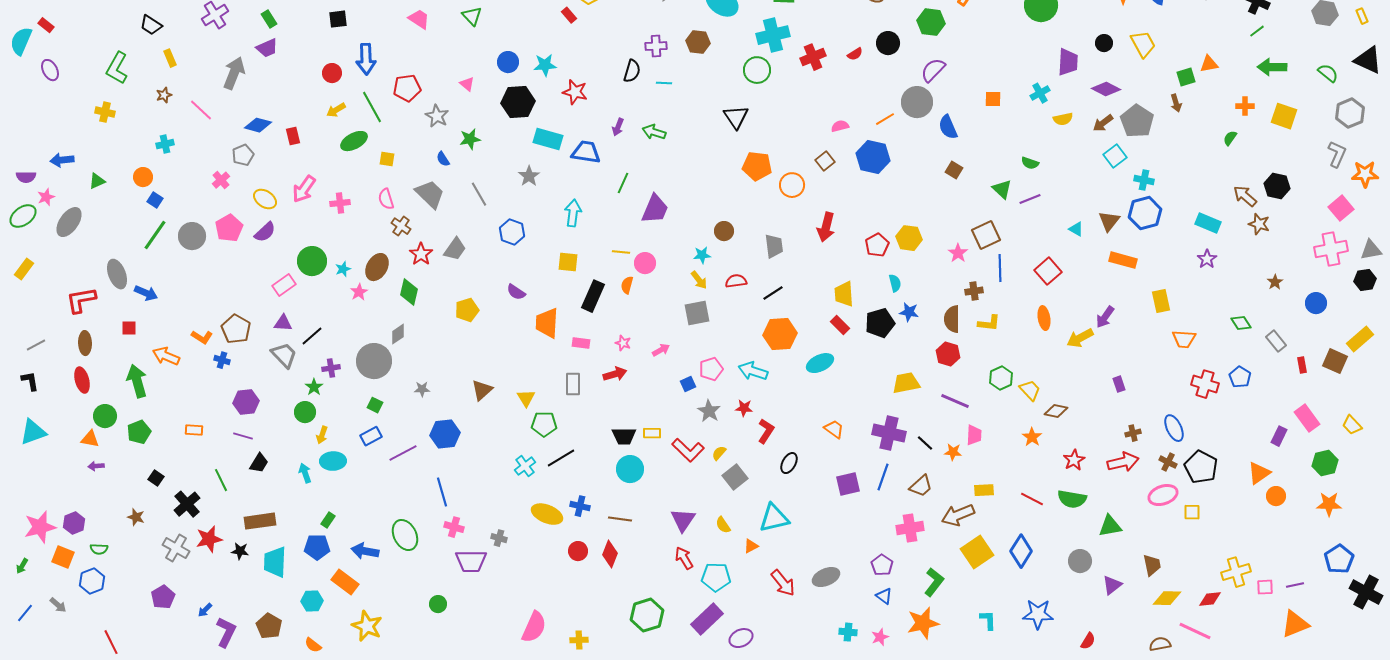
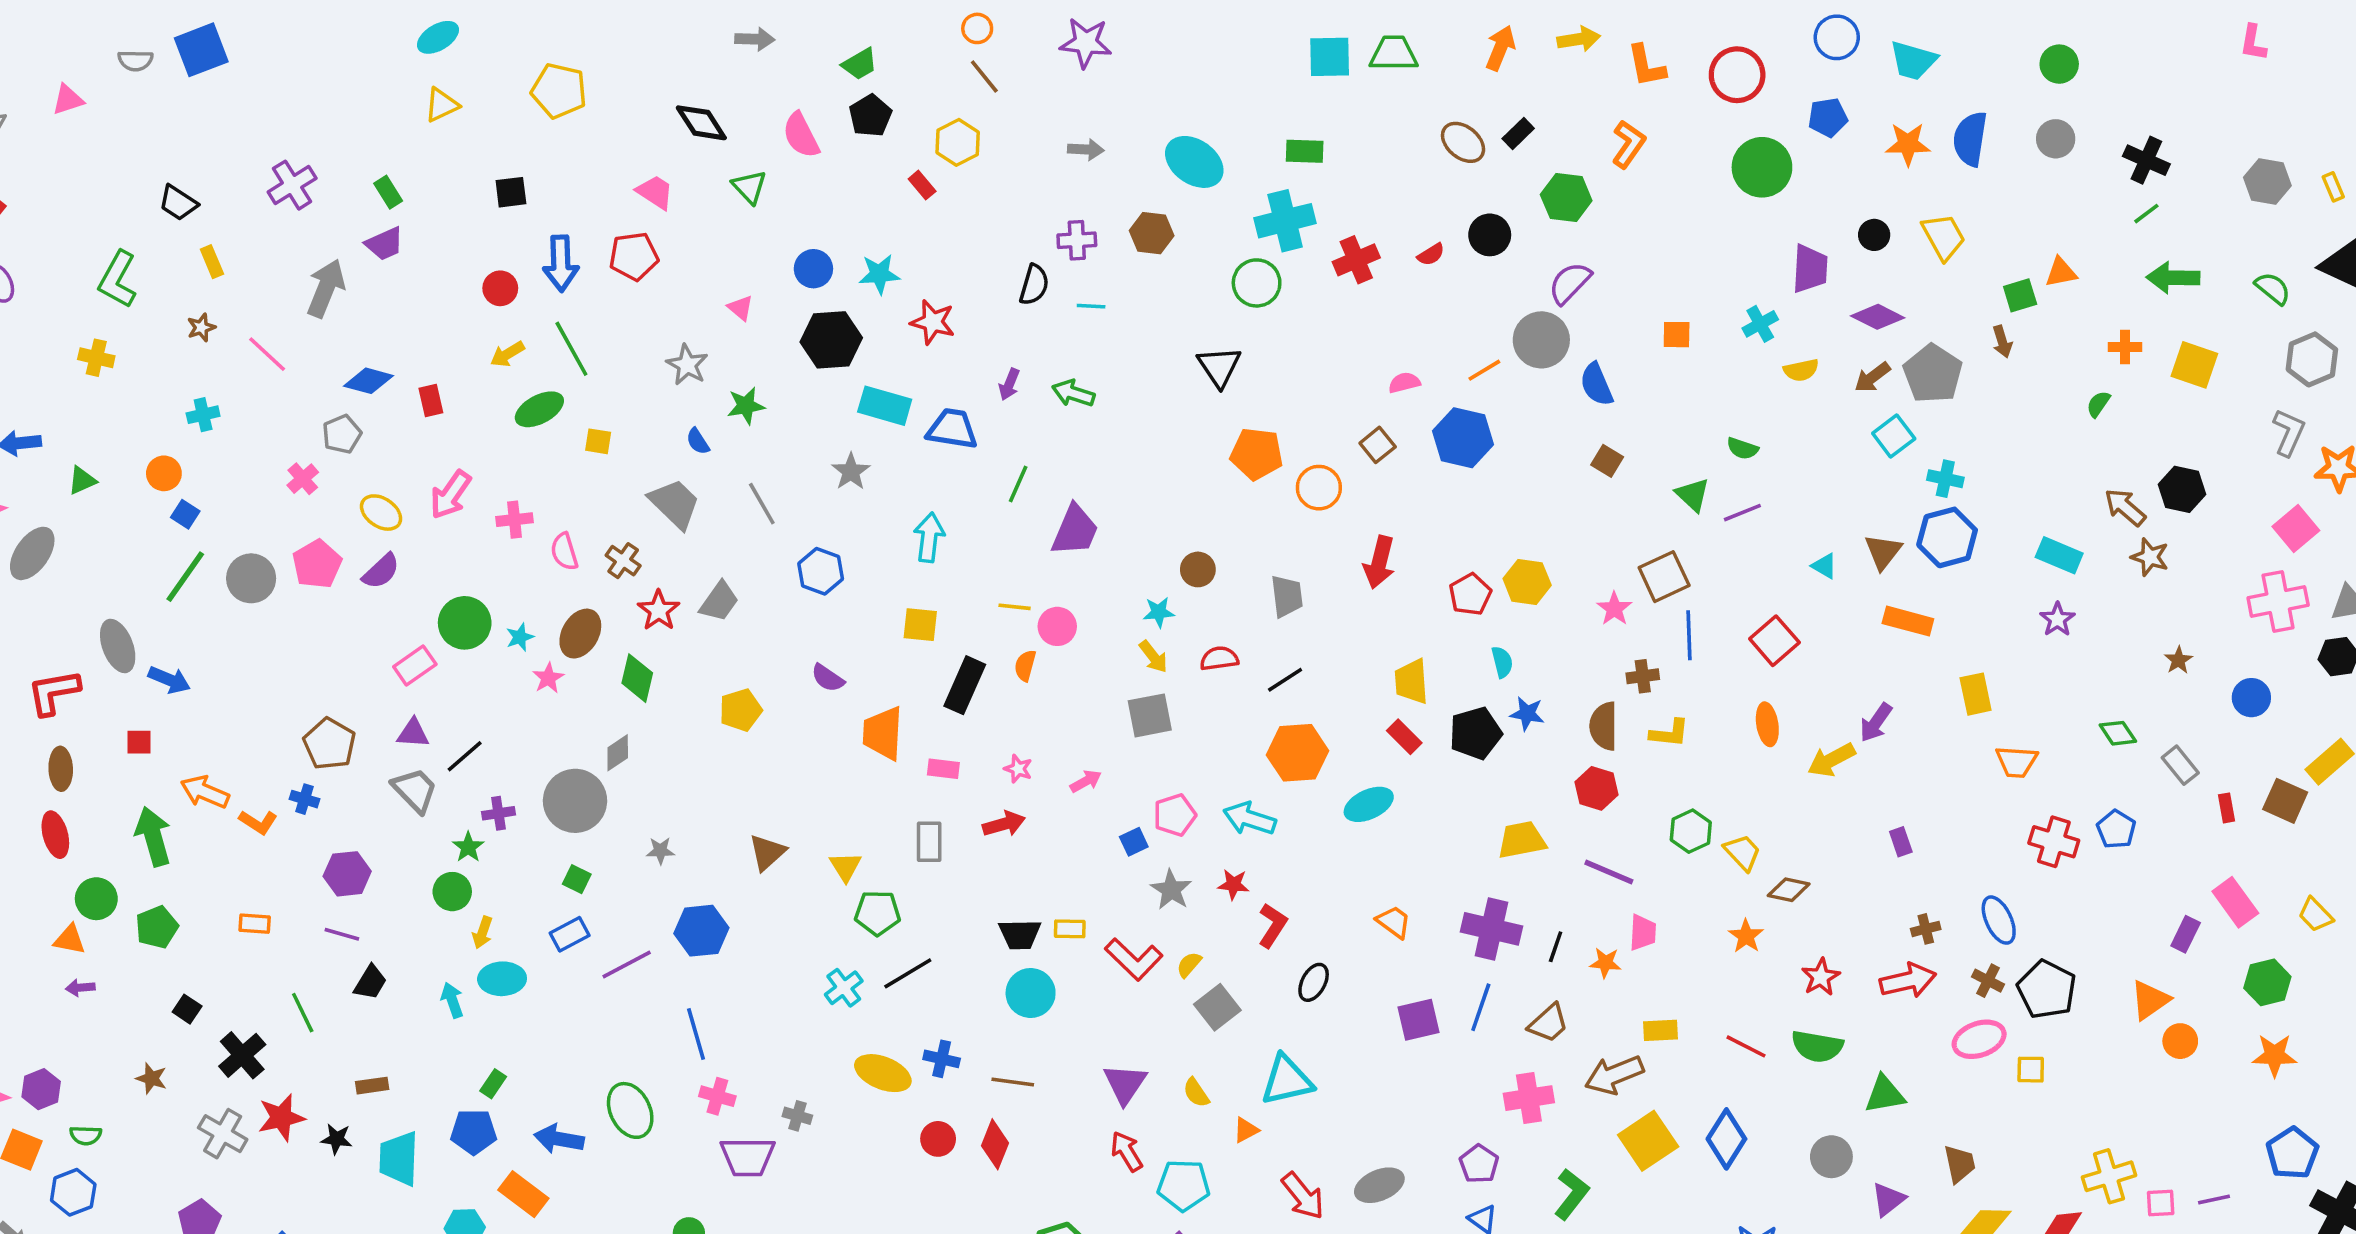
red pentagon: (407, 88) -> (634, 256), moved
pink semicircle: (386, 199) -> (564, 552), moved
orange L-shape: (202, 337) -> (258, 822), moved
black line: (925, 443) -> (1556, 947), turned 66
brown rectangle: (260, 521) -> (372, 1086), size x0.6

